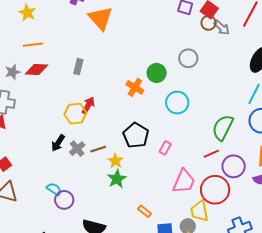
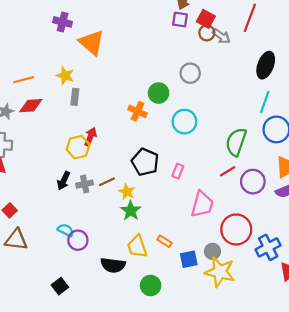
yellow star: (27, 13) -> (65, 76), moved
gray cross: (77, 149) -> (85, 184), turned 35
red circle: (215, 190) -> (236, 229), moved
yellow trapezoid: (199, 211) -> (137, 246), moved

